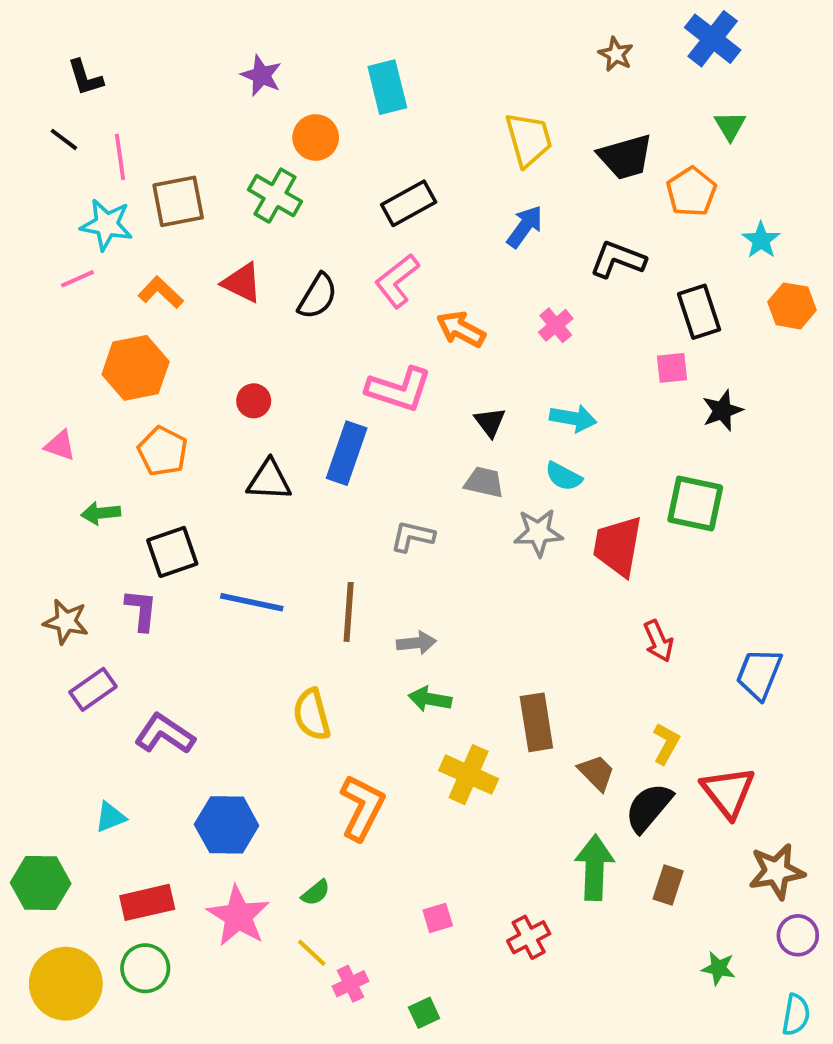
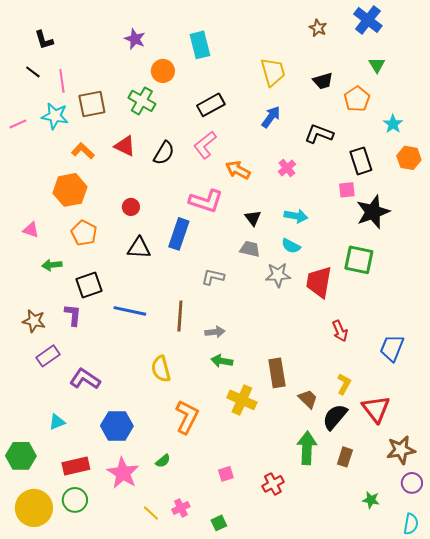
black trapezoid: (625, 157) -> (323, 81), size x0.7
pink line: (77, 279) -> (18, 124), moved
black star: (722, 411) -> (373, 212), size x1.6
yellow line: (312, 953) -> (151, 513), moved

